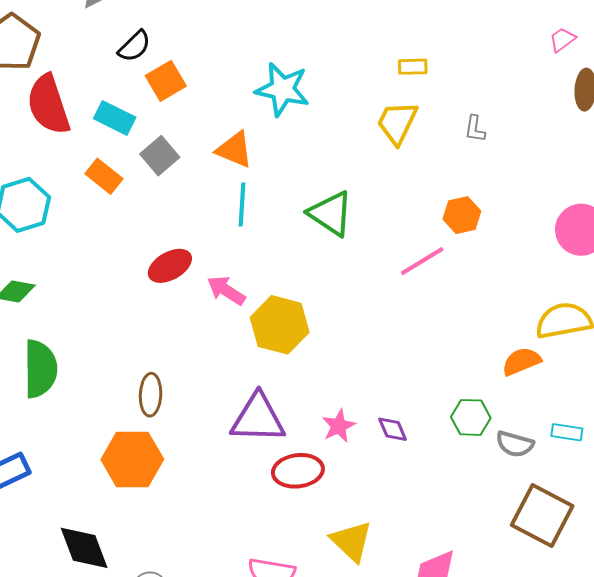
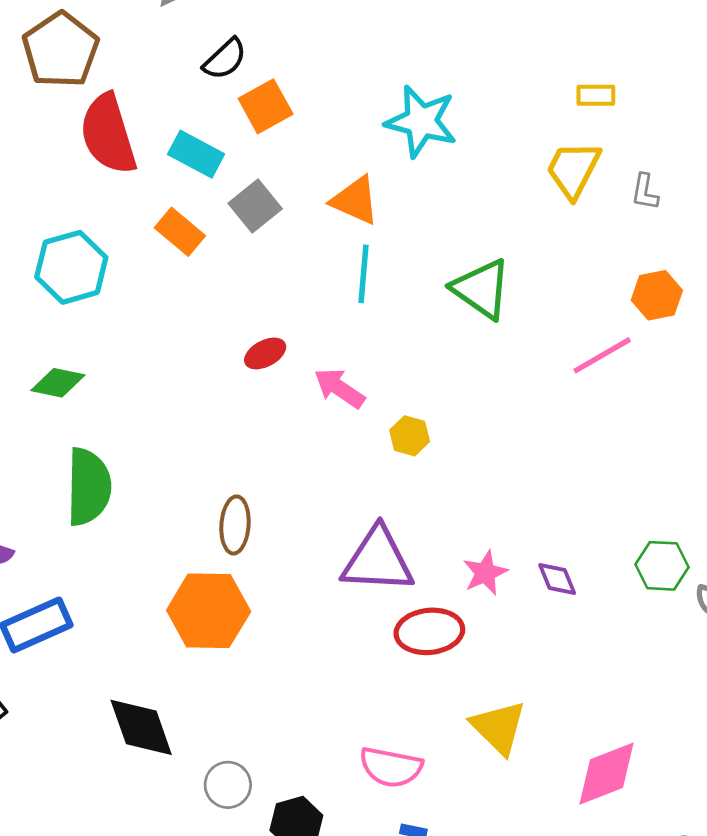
gray L-shape: (475, 129) -> (645, 192), moved
red ellipse: (170, 266) -> (265, 353), size x0.7
yellow hexagon: (280, 325) -> (410, 436), size x0.5

